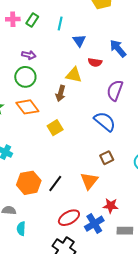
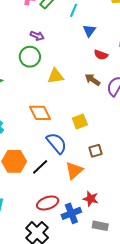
yellow triangle: (74, 75) -> (56, 76), moved, turned -30
brown arrow: (61, 93) -> (93, 80), moved, turned 98
orange diamond: (27, 107) -> (40, 113), moved
blue semicircle: (105, 122) -> (57, 143), moved
yellow square: (55, 128) -> (80, 121), moved

